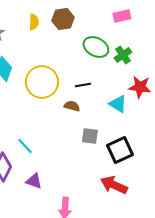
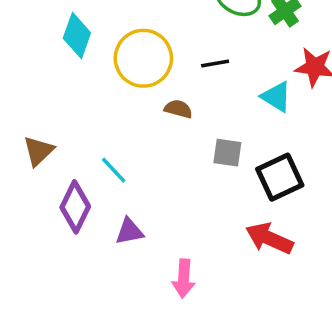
brown semicircle: (72, 106) -> (178, 109), moved
purple triangle: (34, 181) -> (129, 231), turned -30

